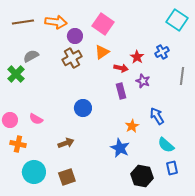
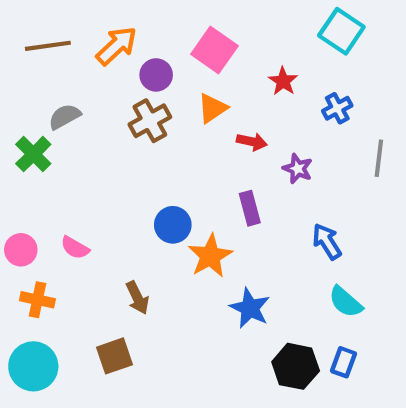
cyan square: (177, 20) -> (341, 31), moved
orange arrow: (56, 22) -> (117, 46), turned -50
red star: (137, 57) -> (283, 81), moved
purple rectangle: (121, 91) -> (250, 208), moved
orange star: (132, 126) -> (210, 256), moved, size x1.5
brown arrow: (66, 143) -> (137, 298), turned 84
blue rectangle: (172, 168) -> (343, 362), moved, turned 32
cyan circle: (34, 172) -> (33, 366), moved
brown square: (67, 177) -> (114, 356), moved

